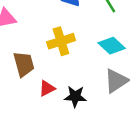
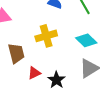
black star: (75, 96) -> (56, 80), turned 30

